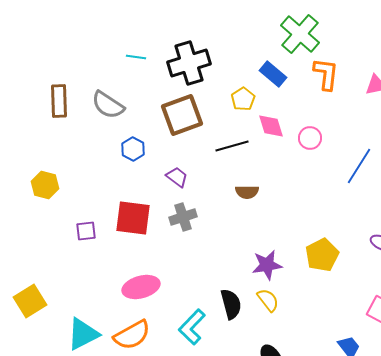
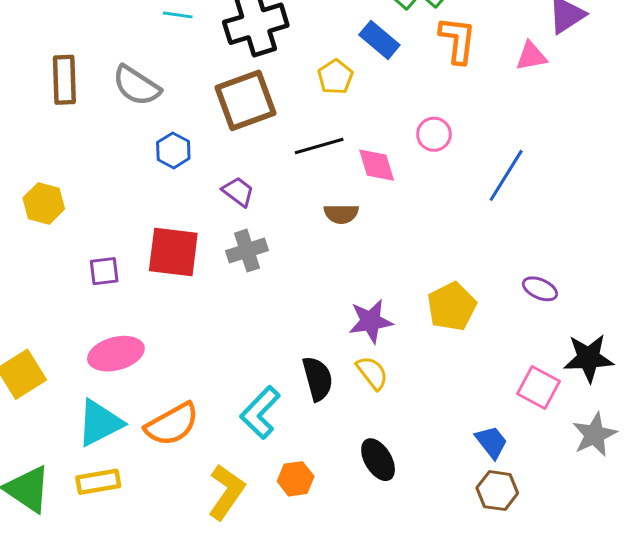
pink diamond: (271, 126) -> (377, 165), moved
pink ellipse: (141, 287) -> (116, 354), moved

